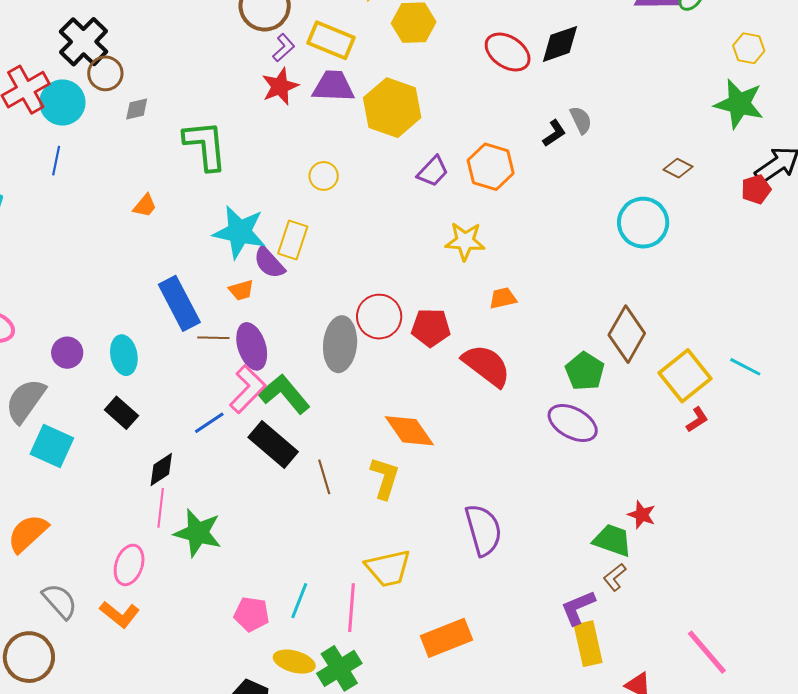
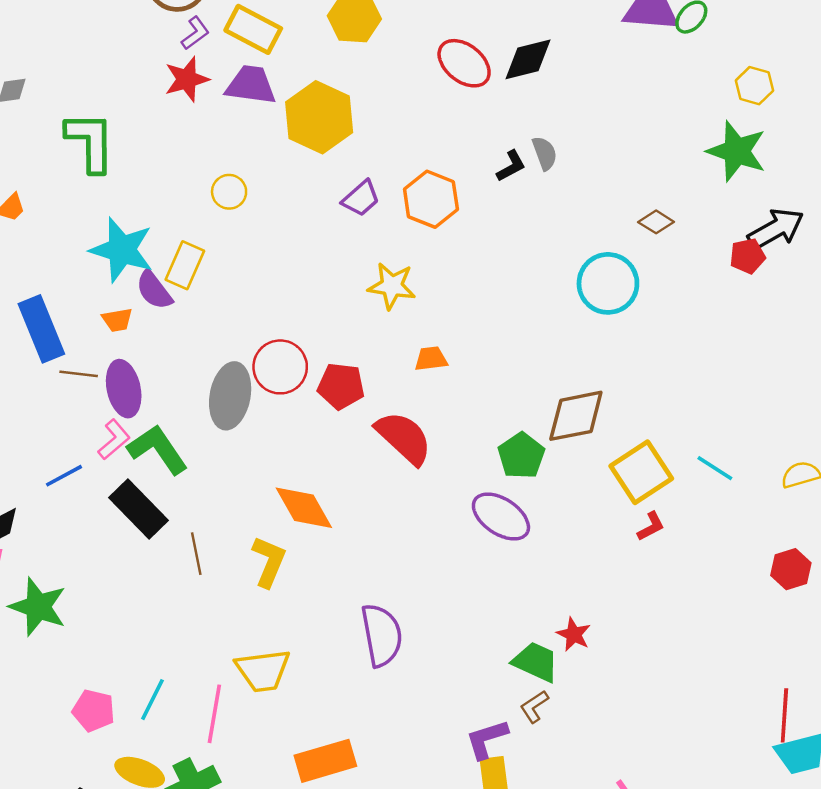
brown diamond: (627, 334) -> (576, 416), turned 44
pink L-shape: (248, 389) -> (114, 440), size x0.7

